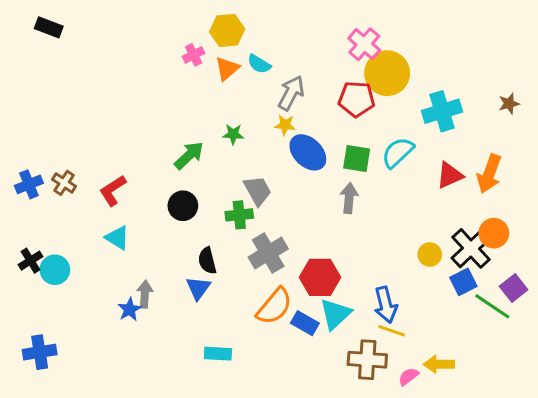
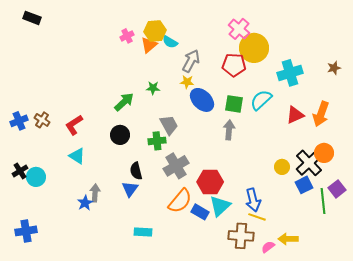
yellow hexagon: (227, 30) -> (155, 31), moved
green line: (492, 306) -> (323, 201), turned 50

